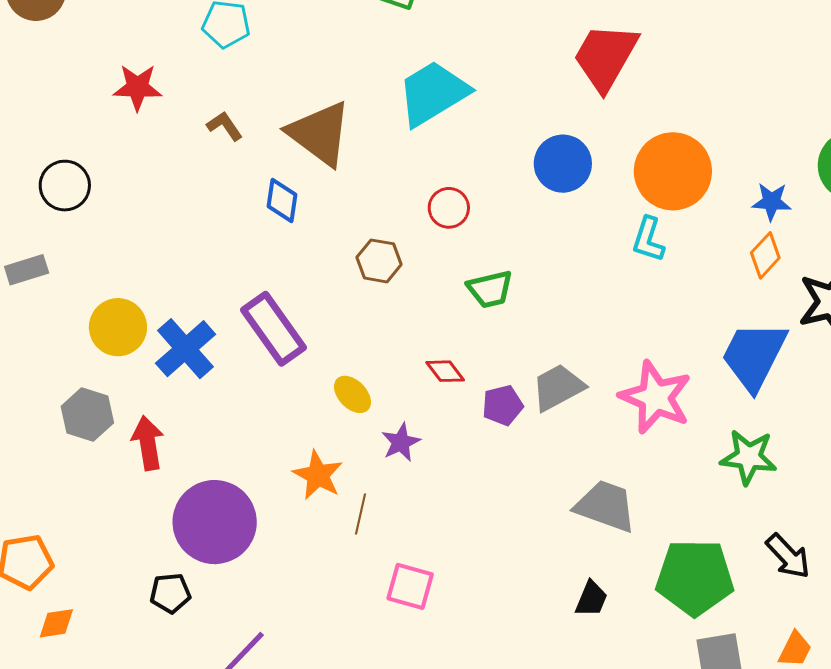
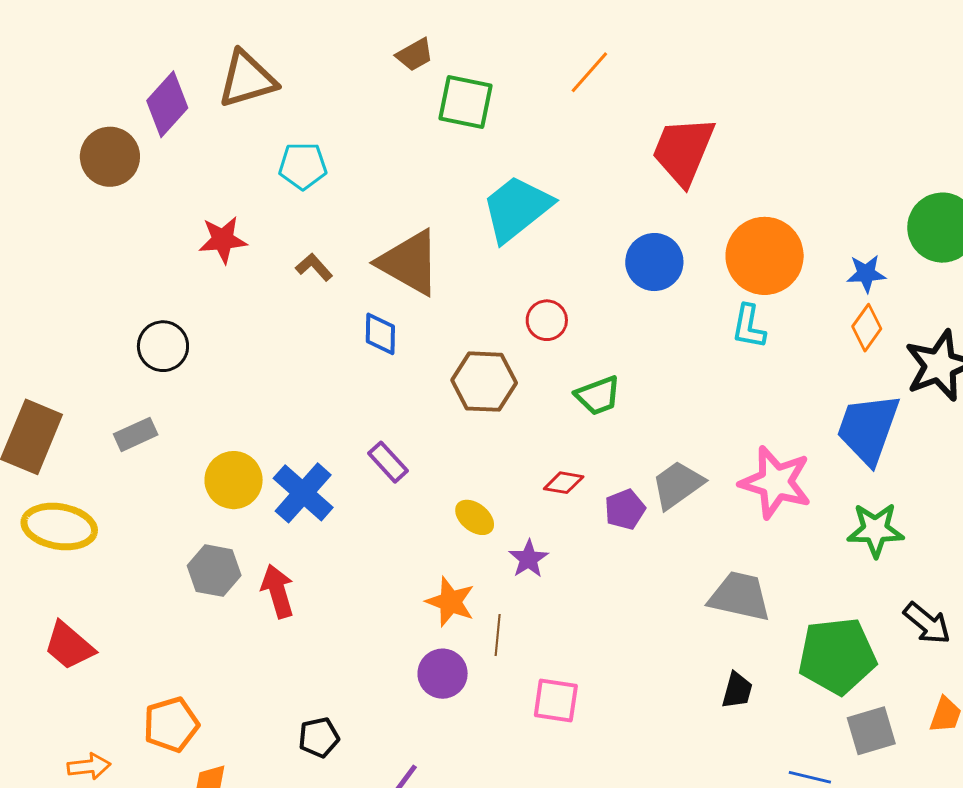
brown hexagon: (379, 261) -> (484, 382), size x1.4
purple rectangle: (274, 329) -> (388, 462), size x0.6
red diamond: (445, 371) -> (564, 483), turned -36
purple circle: (215, 522) -> (443, 674), moved, size x0.6

